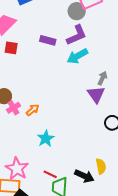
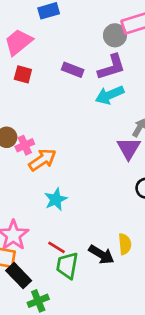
pink cross: (13, 108) -> (25, 145), moved
orange arrow: (33, 110) -> (42, 160), size x1.5

